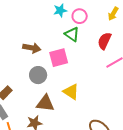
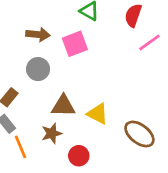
gray circle: (38, 75) -> (38, 69), moved
yellow triangle: (71, 92) -> (98, 114), moved

